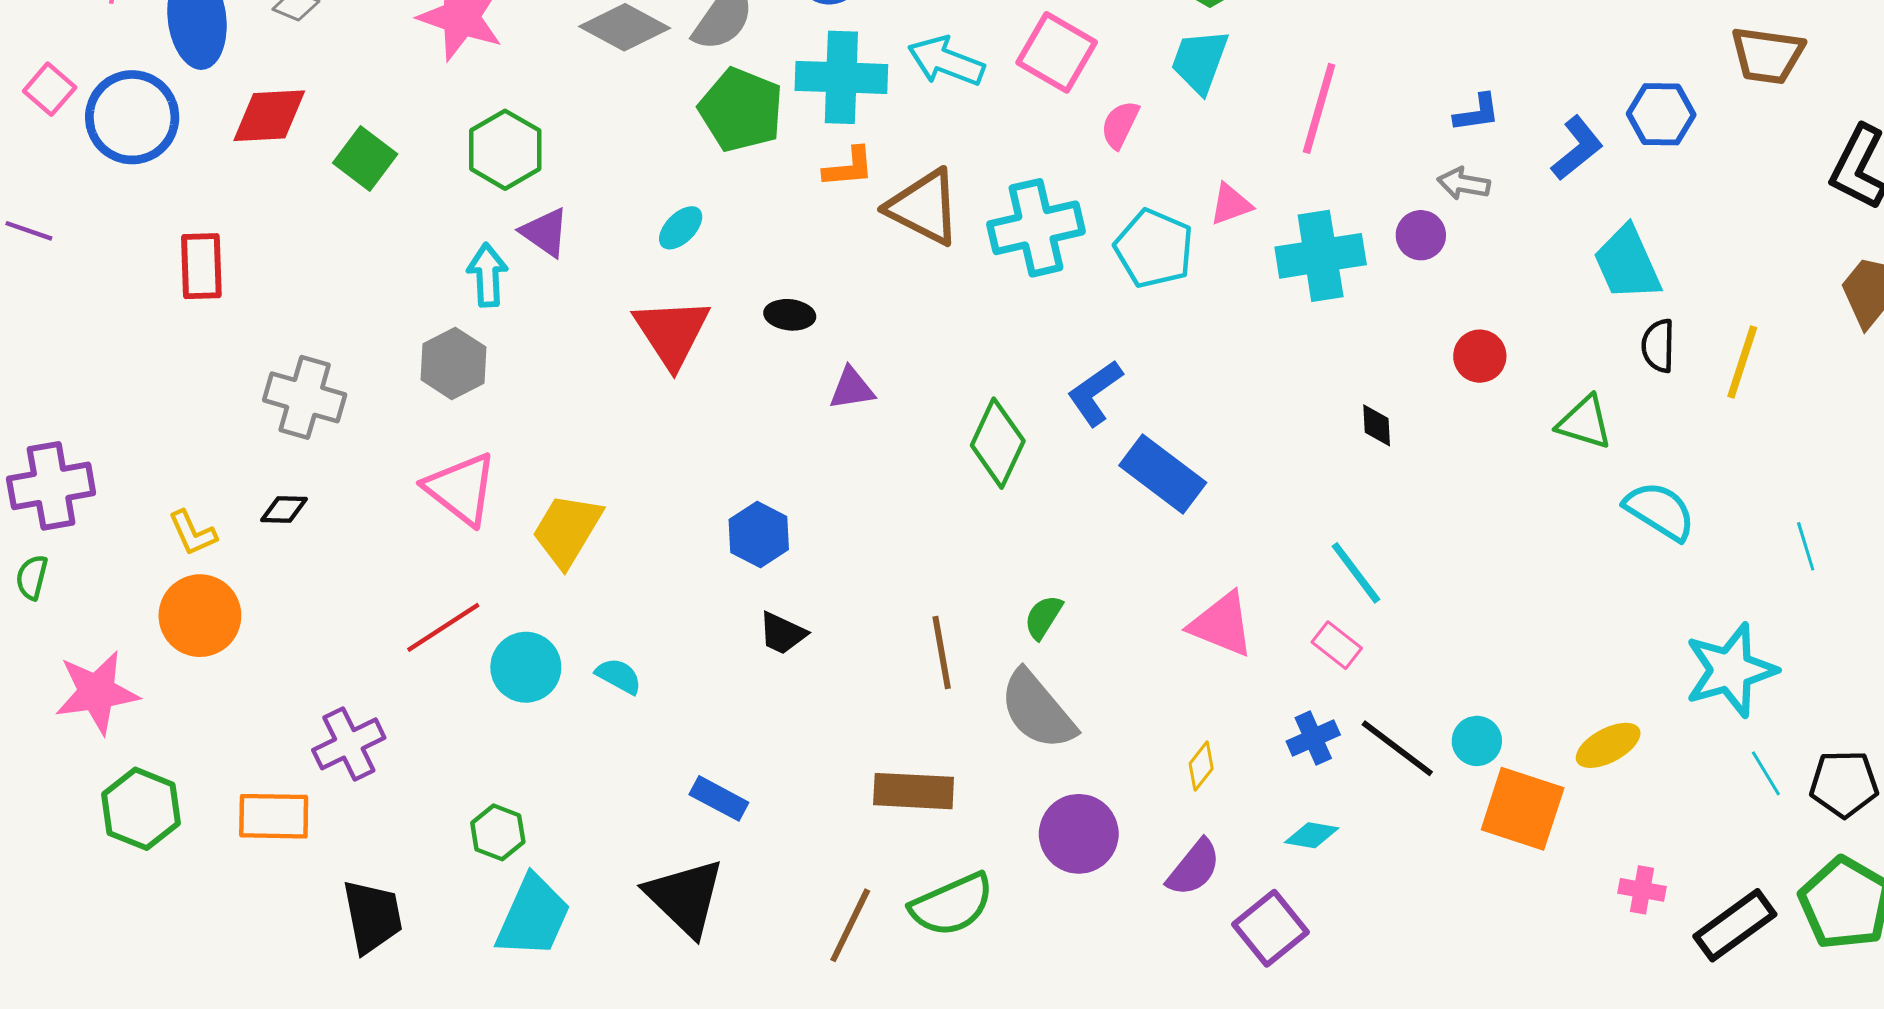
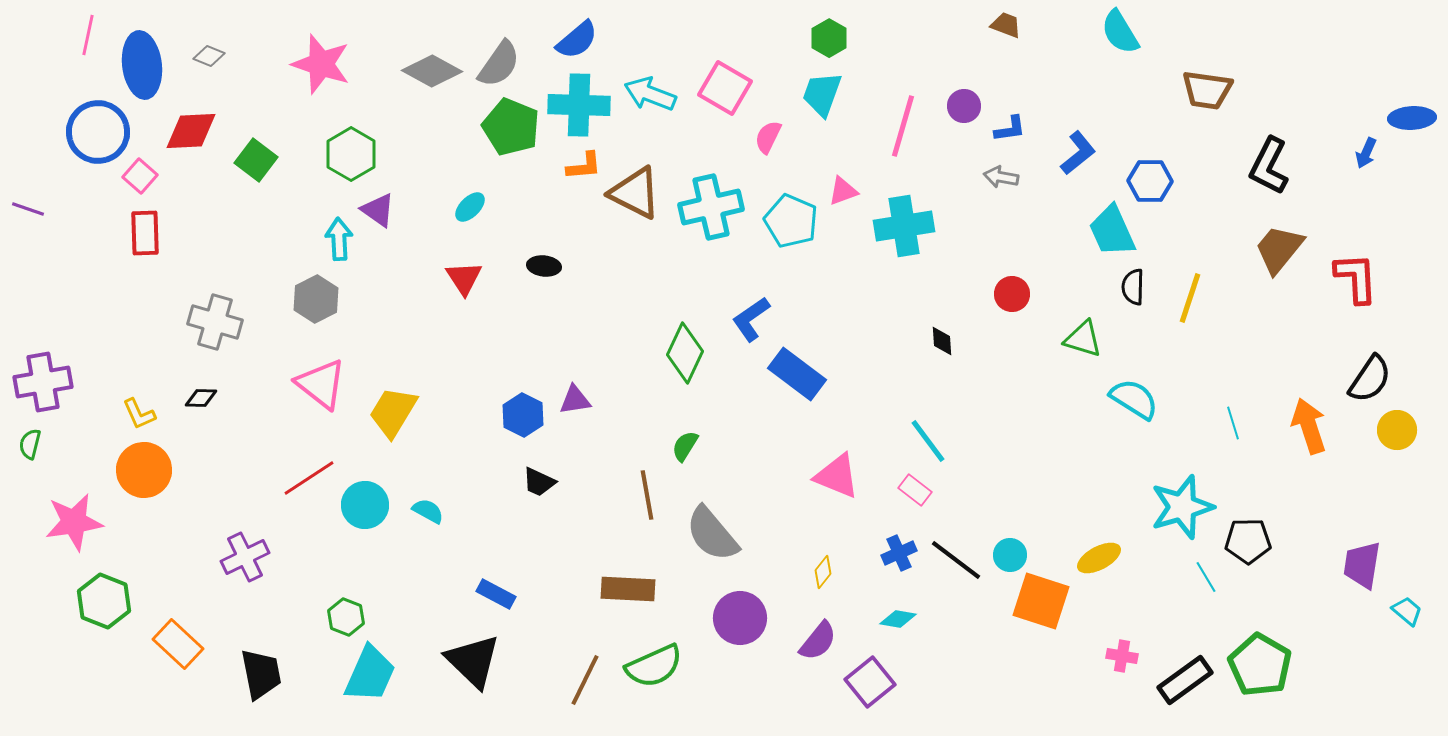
pink square: (50, 89) -> (140, 176), moved
blue hexagon: (1661, 114) -> (1150, 181), moved
purple circle: (1421, 235) -> (964, 106), moved
red triangle: (672, 333) -> (464, 278), size x0.7
purple triangle: (852, 389) -> (575, 400), moved
green semicircle: (1043, 617) -> (685, 446), moved
black pentagon: (1844, 784) -> (1248, 541), moved
orange rectangle: (274, 816) -> (178, 644), moved, turned 42

